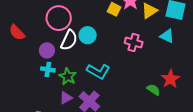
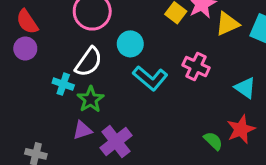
cyan triangle: (167, 36) -> (245, 88), moved
white semicircle: (69, 40) -> (89, 62), moved
purple circle: (47, 50) -> (25, 49), moved
cyan L-shape: (98, 71) -> (150, 78), moved

